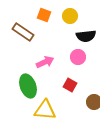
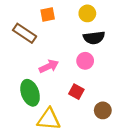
orange square: (44, 15) -> (48, 15), turned -32
yellow circle: (70, 16) -> (87, 13), moved

